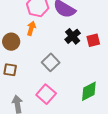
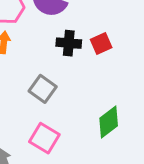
black cross: (73, 36) -> (69, 43), turned -35

